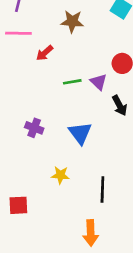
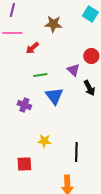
green line: (72, 82) -> (40, 75), moved
blue triangle: (80, 133) -> (54, 96), moved
red square: (18, 205) -> (24, 164), moved

